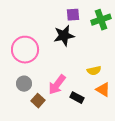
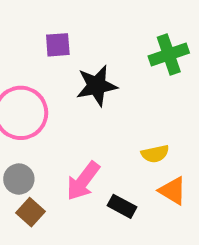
purple square: (73, 15) -> (58, 45), moved
brown square: (38, 101) -> (31, 212), moved

